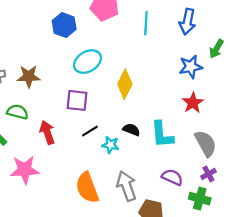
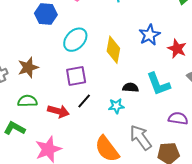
blue star: (191, 67) -> (149, 35), moved
black line: (90, 131) -> (84, 101), moved
red arrow: (47, 132) -> (58, 111), turned 140

